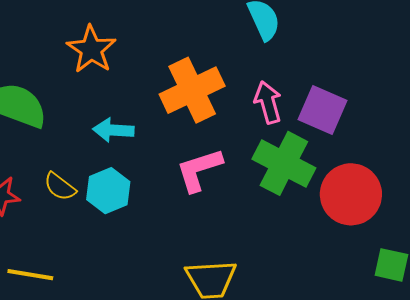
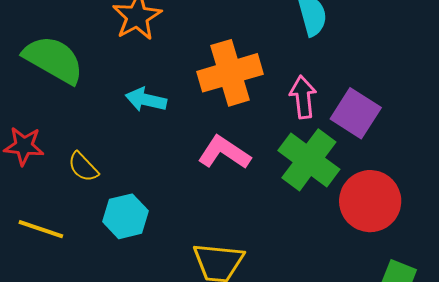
pink L-shape: (199, 170) -> (224, 153), turned 42
yellow semicircle: (60, 187) -> (83, 167), moved
cyan hexagon: (108, 191) -> (125, 216), moved

